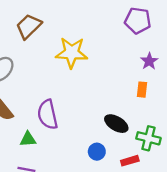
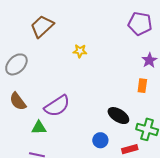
yellow star: (72, 53) -> (80, 51), size x0.5
purple semicircle: (48, 114) -> (57, 106), turned -112

